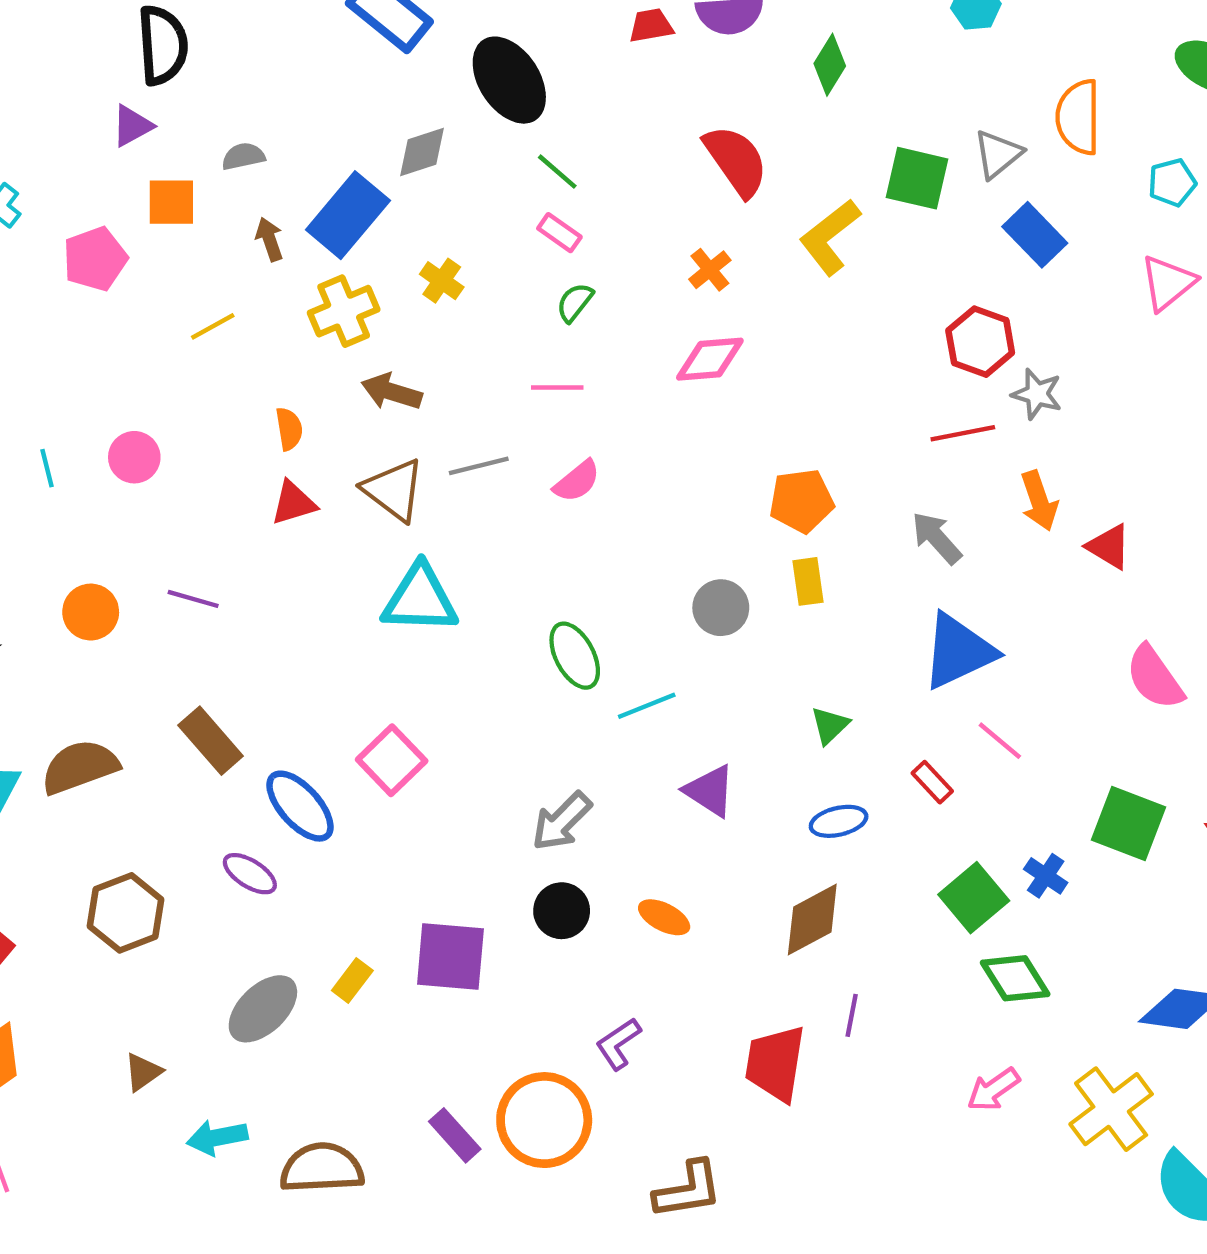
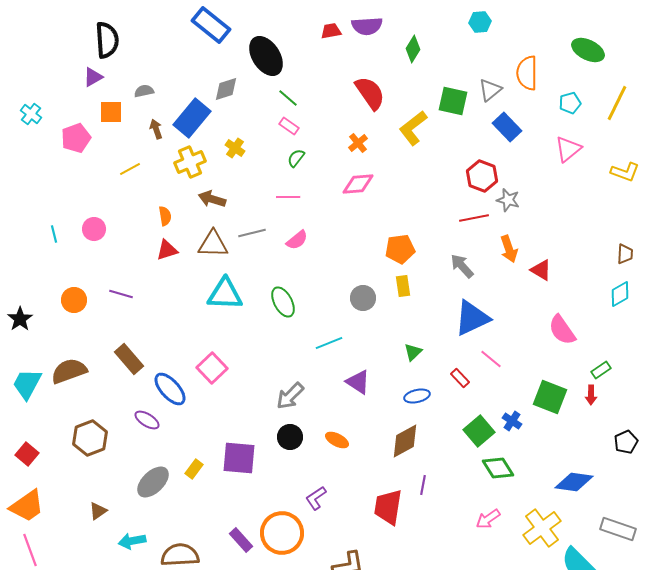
brown triangle: (394, 490) -> (213, 244), turned -36
green ellipse: (575, 656) -> (283, 302), moved

